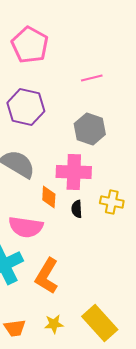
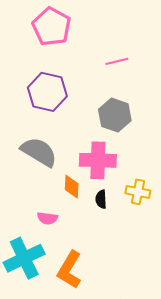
pink semicircle: (26, 227) -> (47, 218), size x0.6

